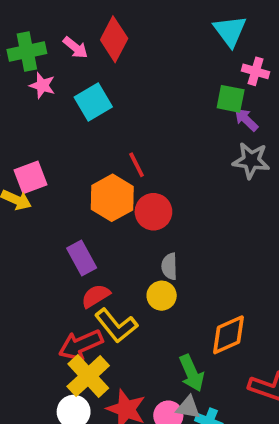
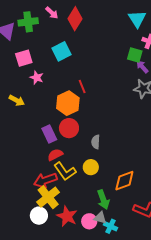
pink arrow: (75, 48) -> (52, 13), moved
pink star: (42, 85) -> (37, 78), moved
pink square: (31, 177) -> (24, 58), moved
red circle: (153, 212) -> (69, 128), moved
yellow circle: (162, 296) -> (91, 167), moved

